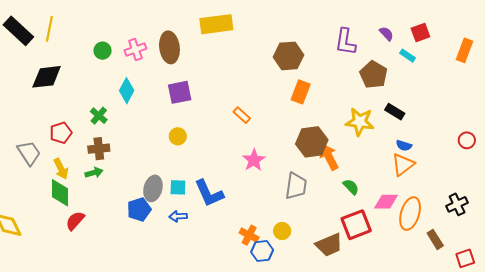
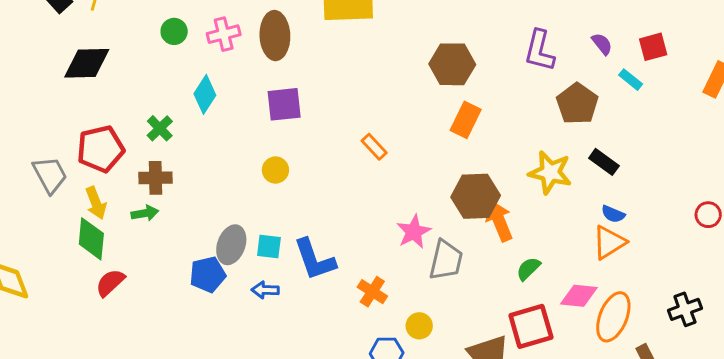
red pentagon: (61, 133) -> (101, 149), size x1.4
pink star: (254, 160) -> (414, 232), moved
green semicircle: (351, 187) -> (528, 269), turned -96
orange cross: (249, 235) -> (372, 292), moved

